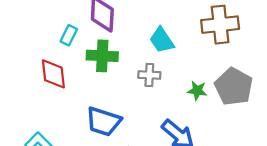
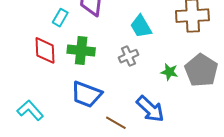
green cross: (102, 56) -> (81, 51), moved
gray cross: (149, 75) -> (128, 56), turned -30

